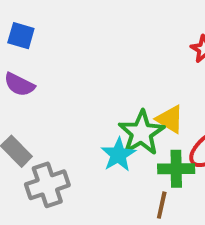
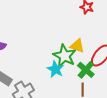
green cross: (176, 169) -> (86, 70), turned -36

